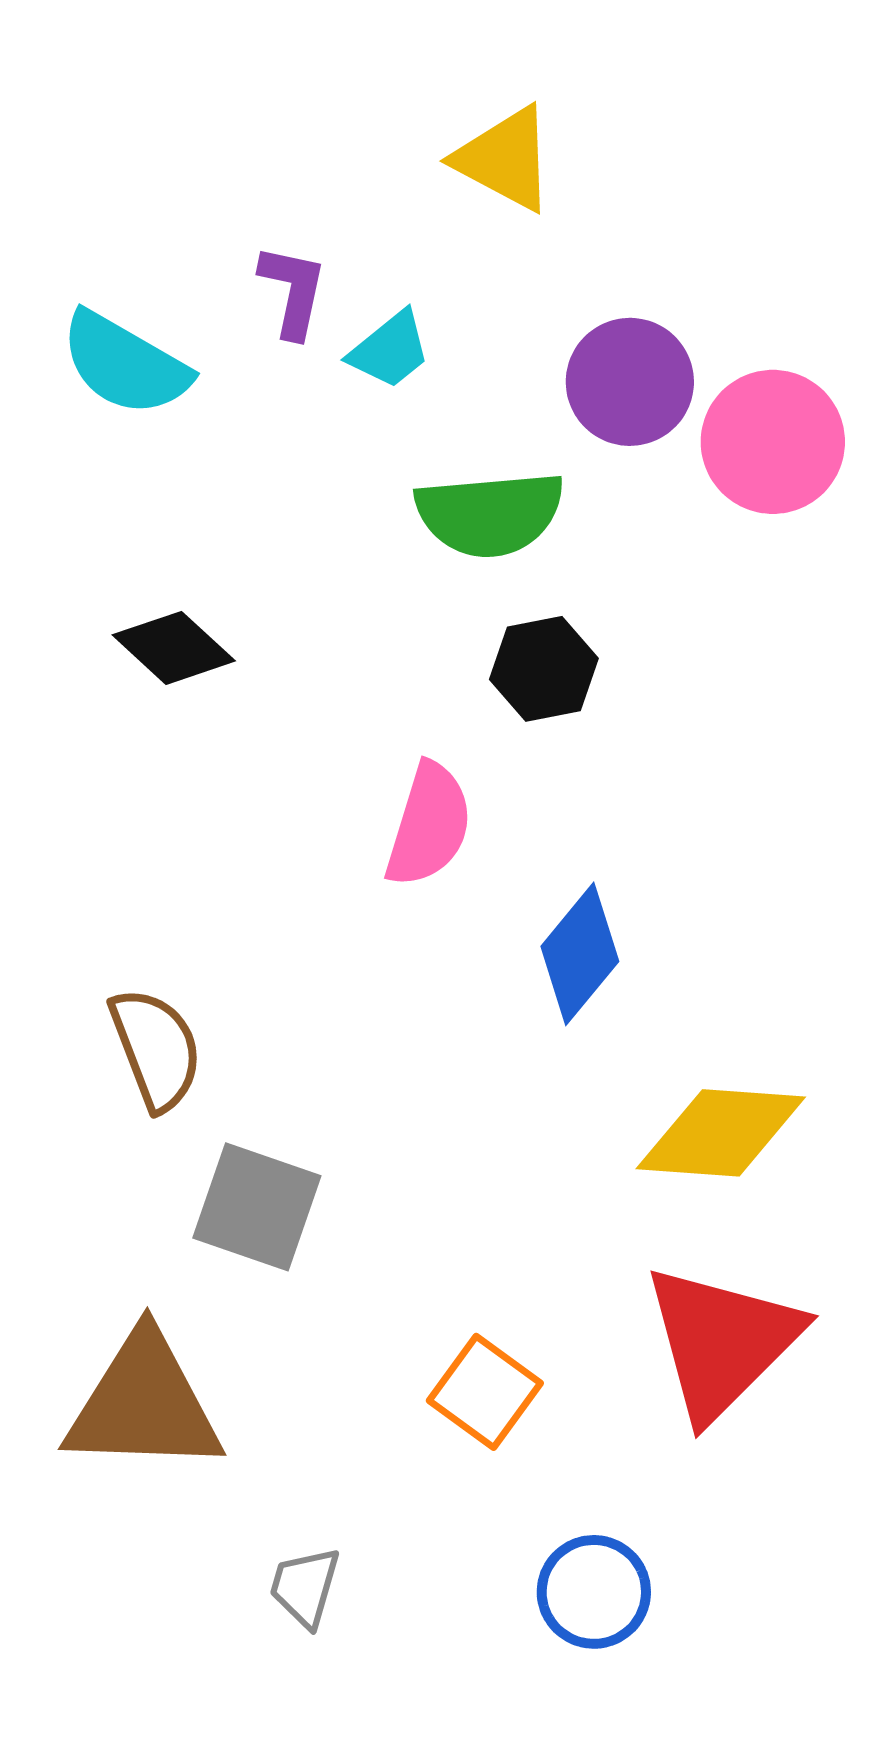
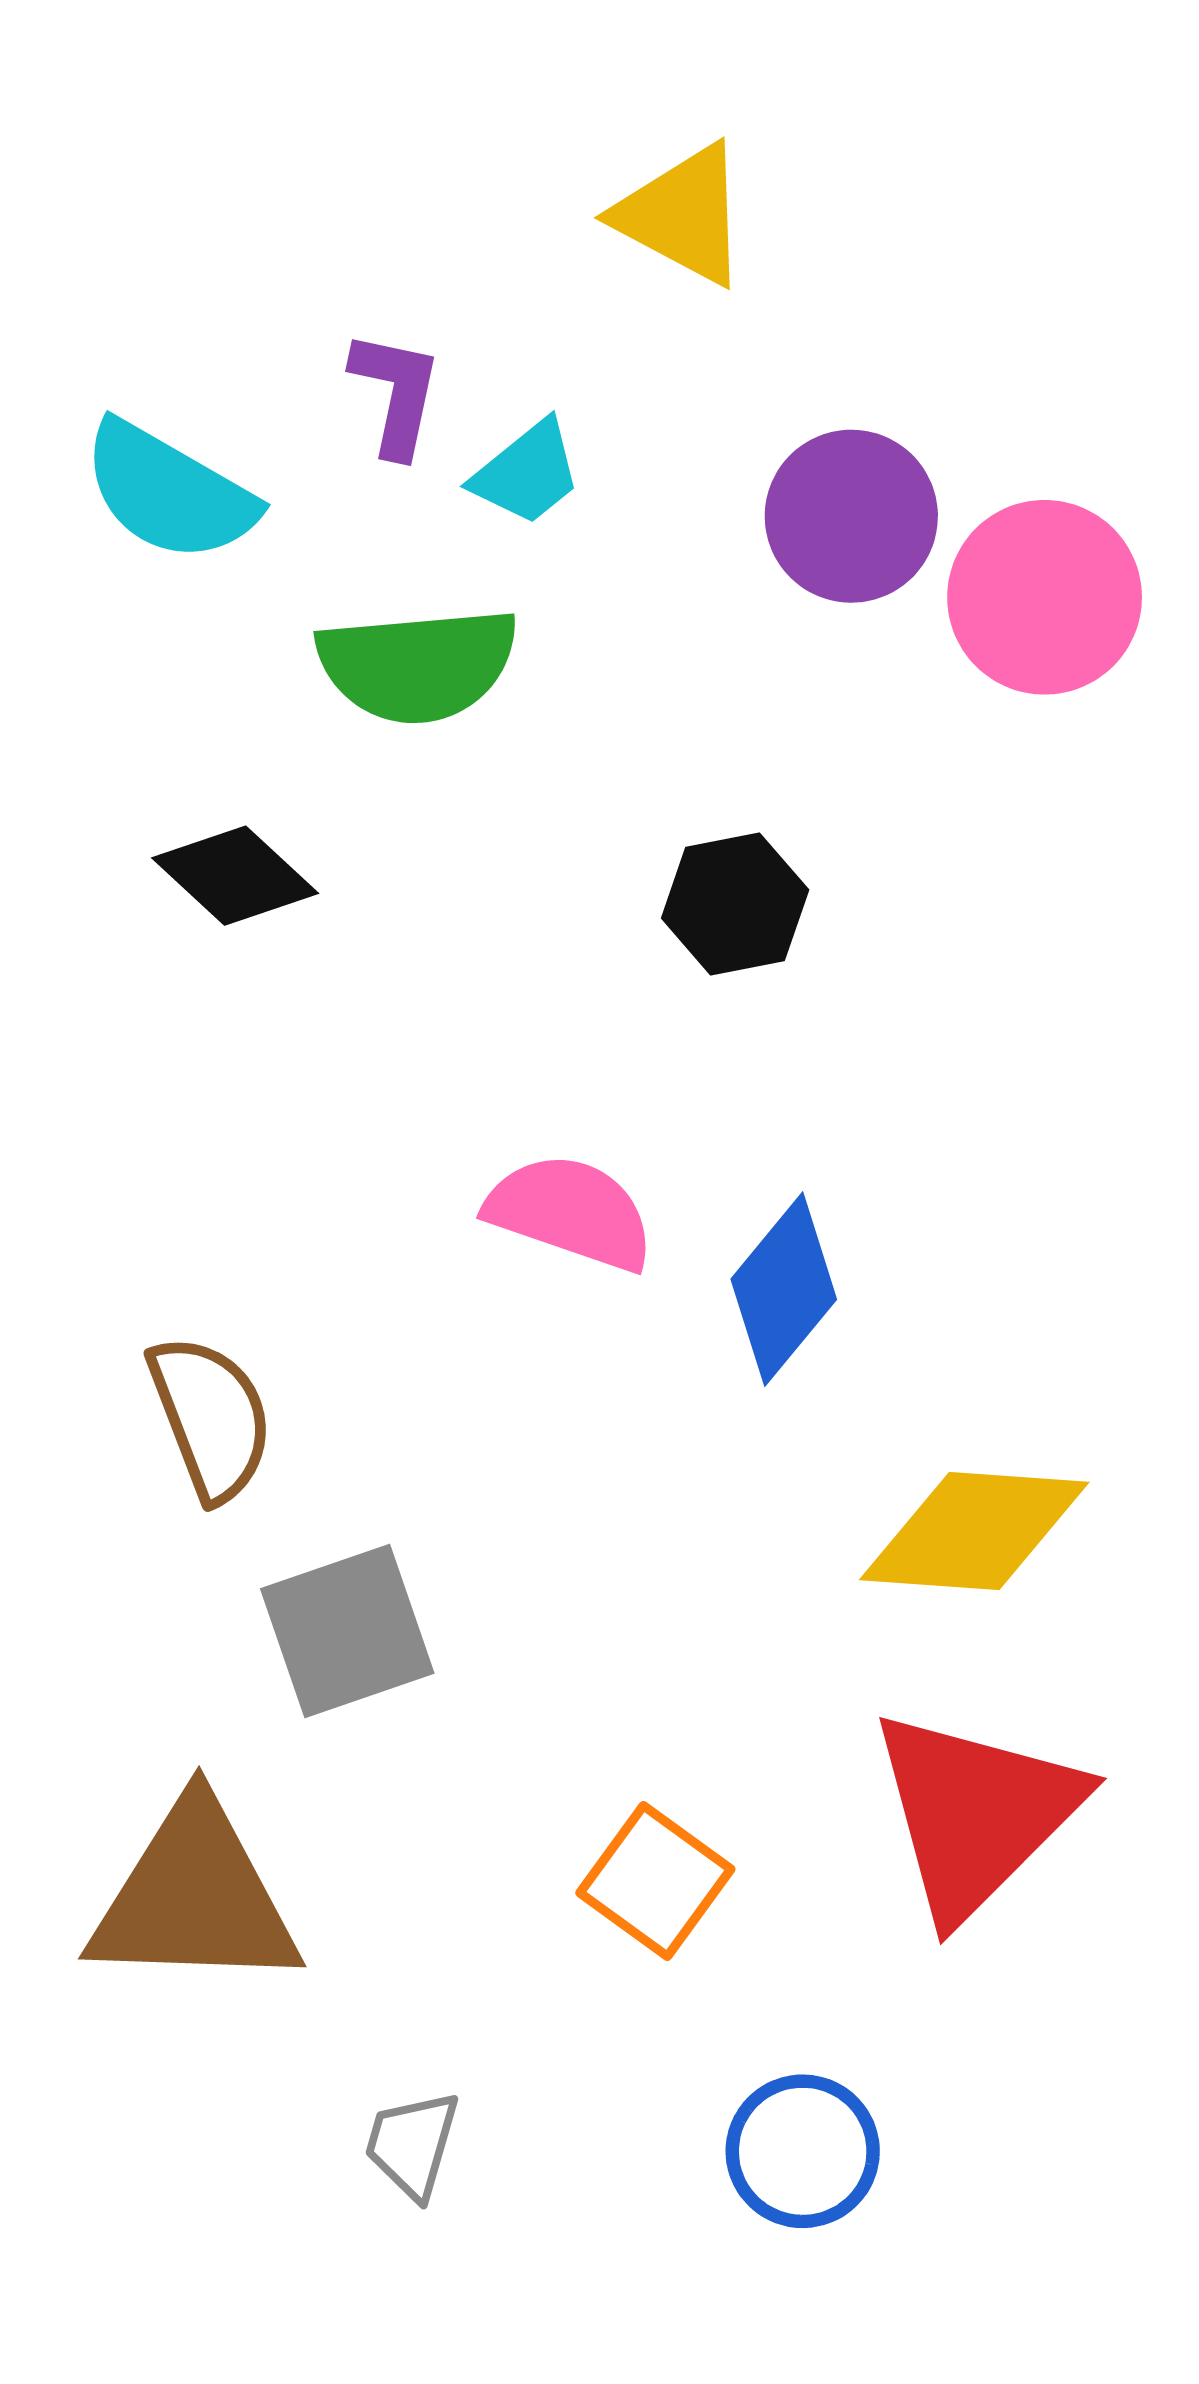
green semicircle: (490, 514) -> (418, 665), moved
pink semicircle: (429, 825) -> (570, 1212), moved, turned -88
gray square: (257, 1207) -> (347, 1631), turned -38

